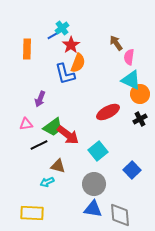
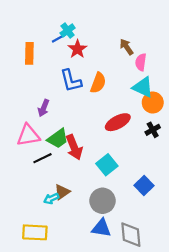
orange semicircle: (78, 63) -> (98, 83), moved
pink triangle: (26, 124) -> (28, 135), size x1.6
red arrow: (68, 135) -> (74, 147), turned 30
brown triangle: (58, 166) -> (62, 192), moved, turned -49

